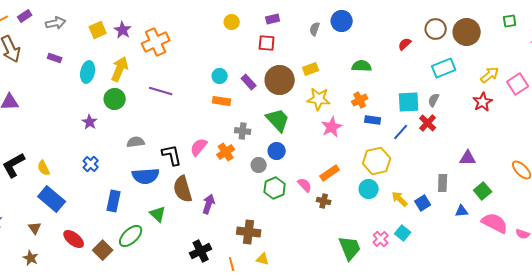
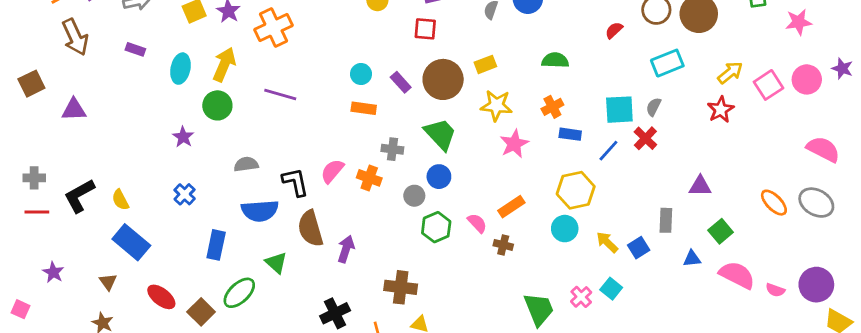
orange cross: (226, 152) -> (369, 178), turned -36

